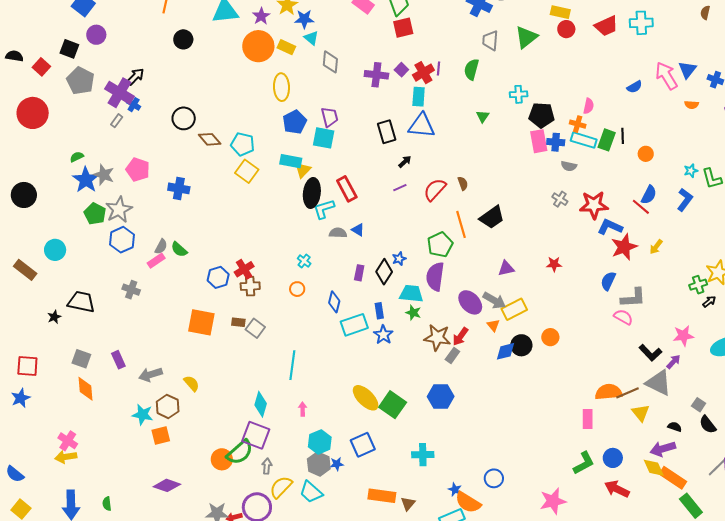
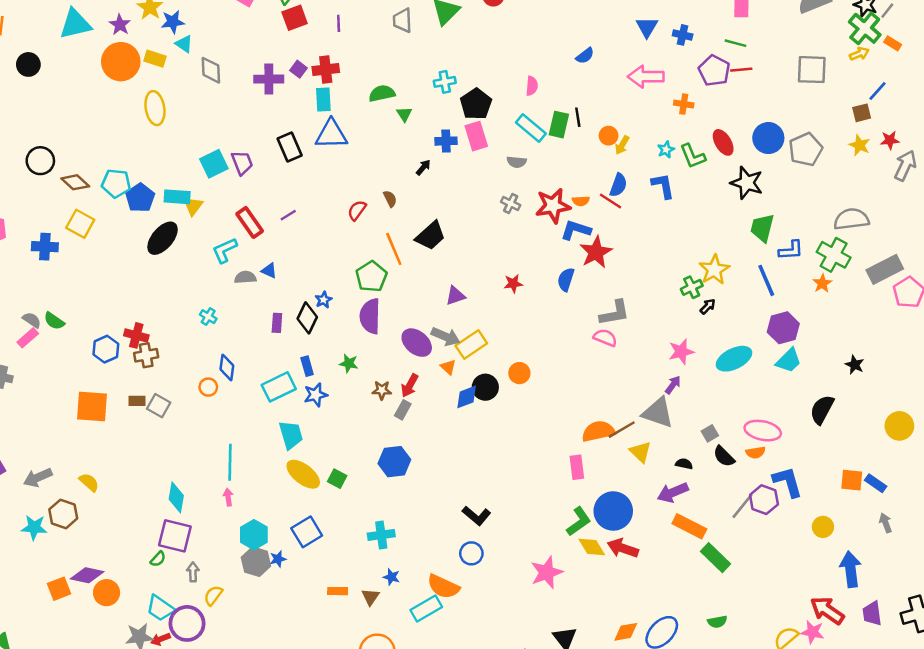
purple line: (438, 69) -> (339, 23), moved
green semicircle: (471, 69) -> (382, 93), moved, turned 70
red cross: (423, 73) -> (326, 69), turned 30
pink arrow: (666, 76) -> (646, 77), moved, turned -52
orange semicircle: (692, 105) -> (581, 201), moved
black pentagon: (542, 115) -> (476, 104), turned -30
purple trapezoid: (330, 117) -> (242, 163), moved
blue pentagon: (295, 122) -> (140, 198), moved
orange cross: (578, 124) -> (684, 104), moved
cyan square: (324, 138) -> (214, 164), turned -30
cyan rectangle: (584, 140) -> (531, 128), turned 30
blue cross: (556, 142) -> (446, 141), moved
black arrow: (405, 162) -> (423, 167), moved
yellow square: (247, 171) -> (80, 224), moved
purple line: (400, 188) -> (288, 215), moved
red semicircle: (435, 190) -> (357, 210), size x0.7
black ellipse: (312, 193) -> (163, 238), moved, turned 40
blue L-shape: (685, 200) -> (663, 186), turned -40
gray semicircle: (161, 247) -> (32, 320), turned -77
yellow arrow: (656, 247) -> (622, 145), moved
red cross: (244, 269) -> (136, 335), turned -36
blue semicircle: (608, 281) -> (566, 279), moved
orange circle: (297, 289) -> (208, 387), moved
cyan trapezoid: (411, 294) -> (291, 435), moved, turned 75
blue diamond: (334, 302) -> (227, 367), moved
blue star: (383, 335) -> (316, 395), turned 30
brown star: (437, 338) -> (382, 390), size x0.6
black L-shape: (650, 353) -> (477, 516), moved
cyan line: (292, 365) -> (230, 462), moved
green square: (393, 405) -> (337, 479), size x0.6
gray square: (699, 405) -> (710, 433), turned 32
orange square: (161, 436) -> (59, 589), moved
green semicircle: (240, 452) -> (158, 559), size x0.5
blue circle: (613, 458) -> (613, 511), size x1.6
orange circle: (222, 459) -> (107, 593), moved
yellow diamond: (654, 468) -> (592, 547), moved
purple diamond: (167, 485) -> (87, 575), moved
yellow semicircle: (281, 487) -> (213, 595), size x0.7
blue star: (455, 489) -> (391, 577), moved
cyan trapezoid: (311, 492) -> (160, 608), moved
orange rectangle: (382, 496) -> (338, 591), size x0.6

